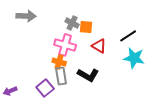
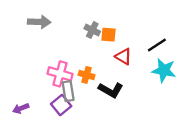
pink cross: (65, 45) -> (60, 74), moved
orange cross: (59, 62) -> (87, 75), moved
gray rectangle: (61, 76) -> (68, 91), moved

